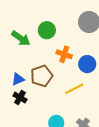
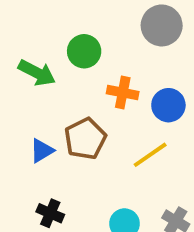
black cross: (20, 98) -> (50, 213), moved

